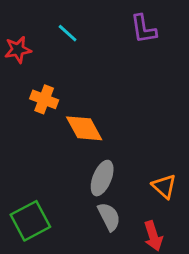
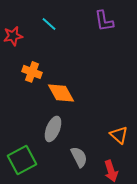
gray ellipse: (102, 178) -> (53, 129), moved

